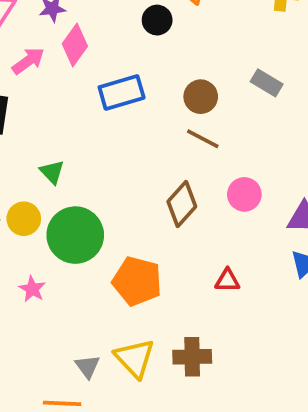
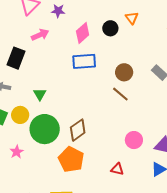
pink diamond: (75, 45) -> (83, 33), moved
pink circle: (244, 194) -> (134, 140), moved
brown diamond: (182, 204) -> (78, 130), moved

